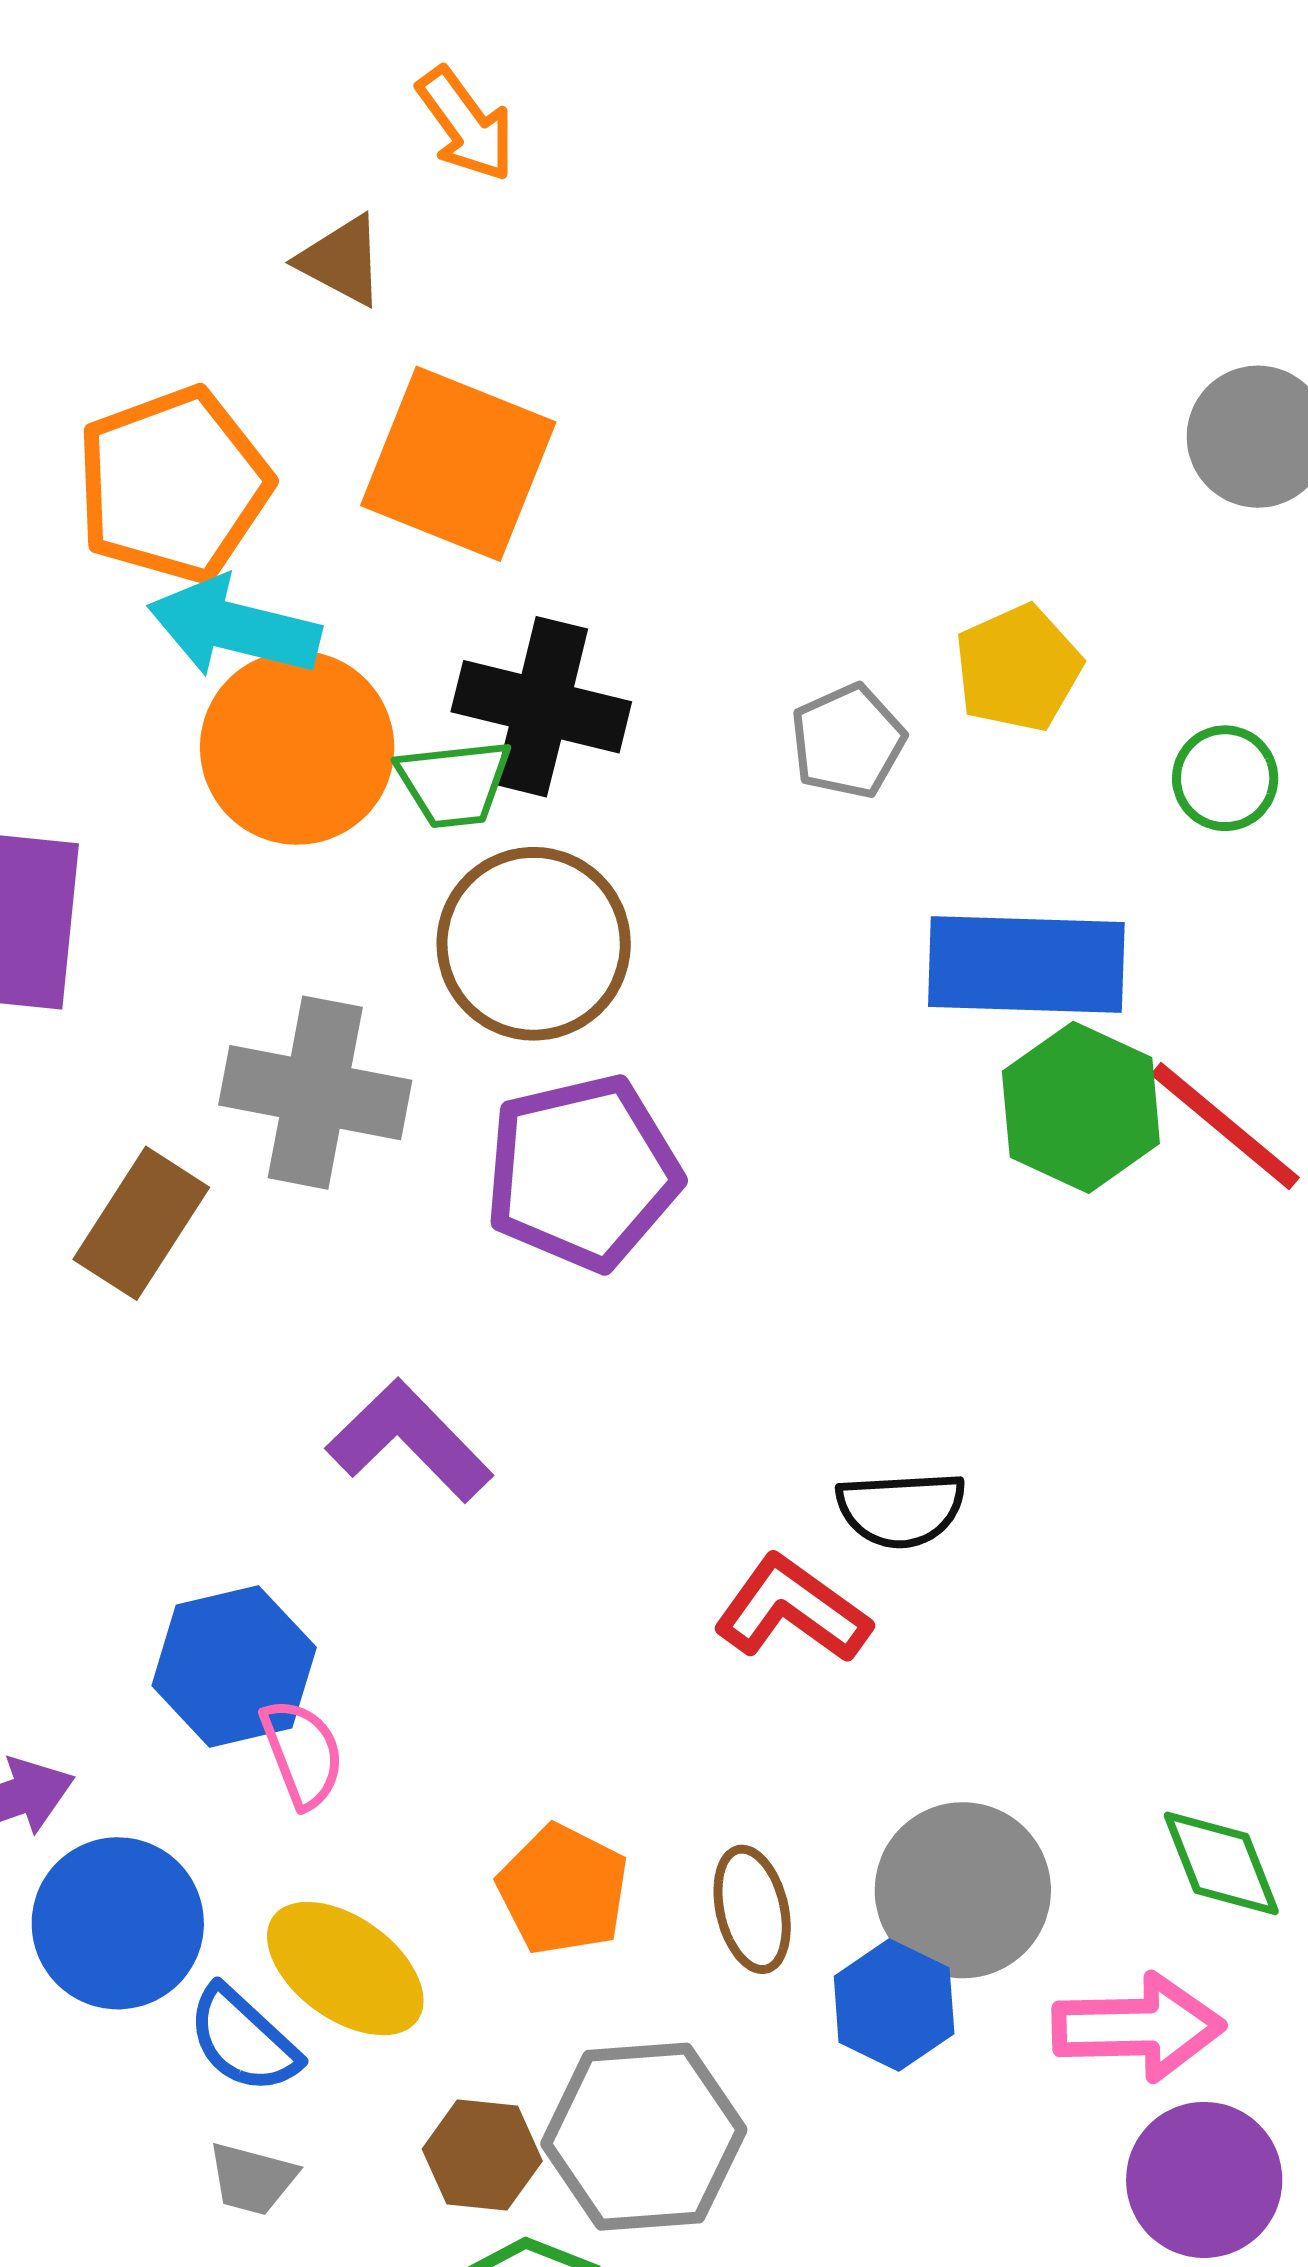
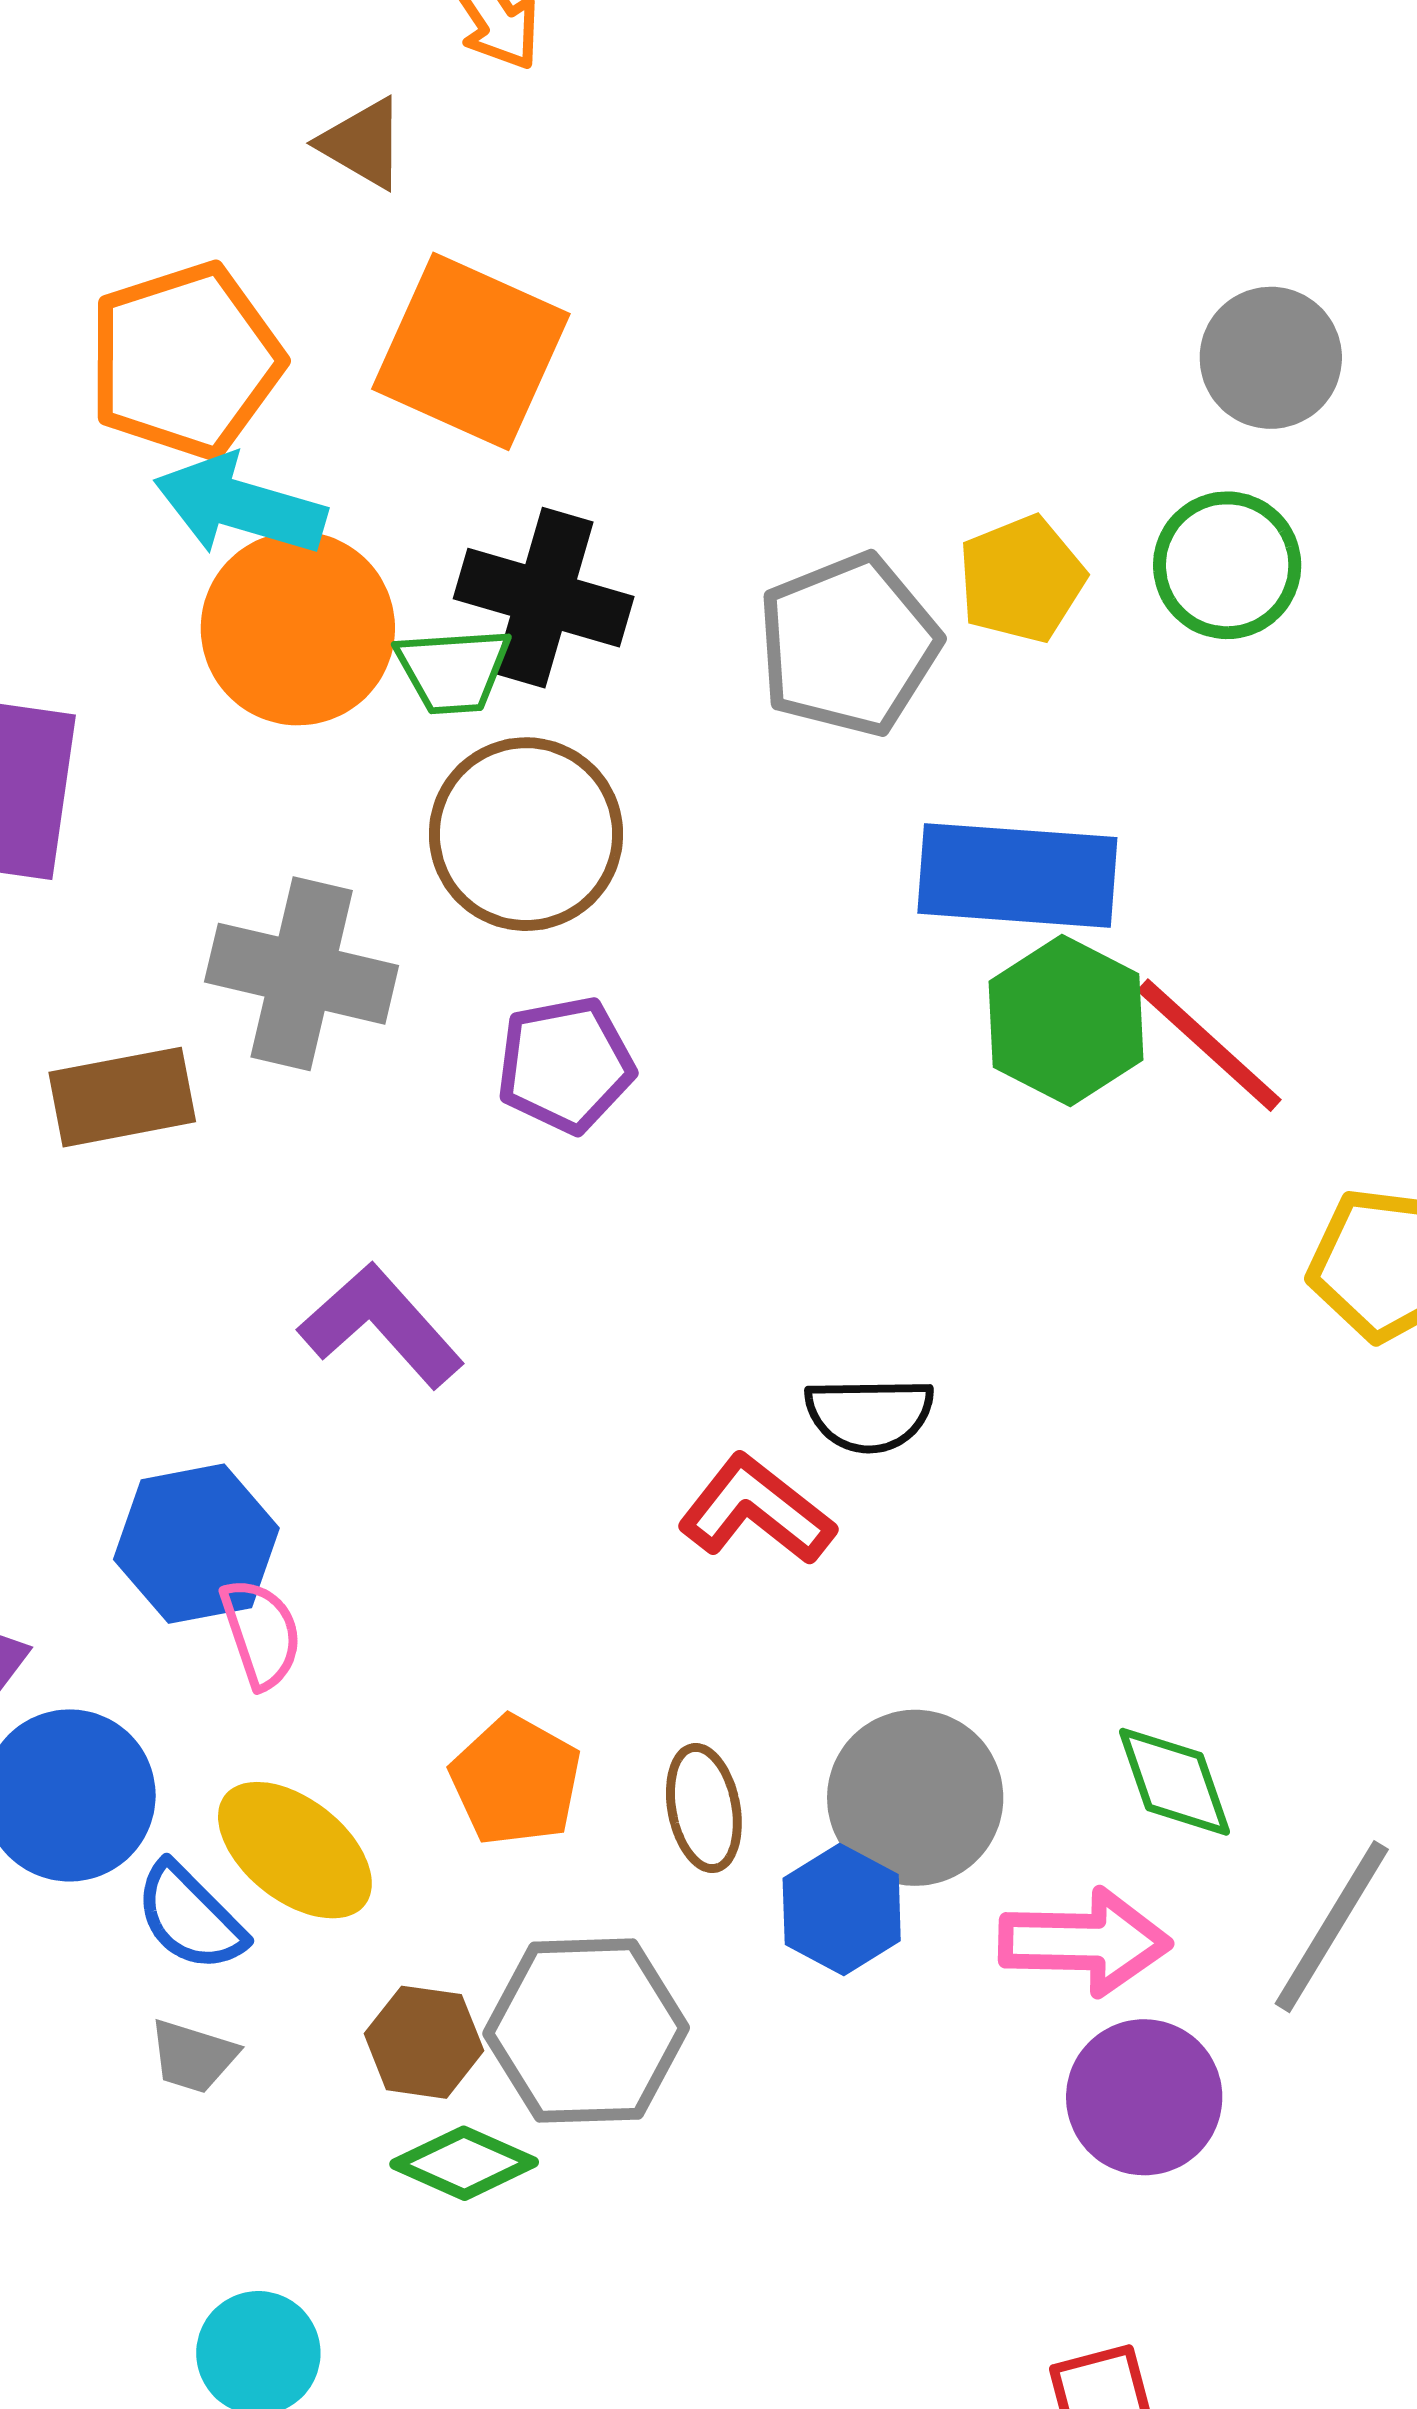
gray pentagon: (848, 741) -> (848, 645), size x1.6
green circle: (1225, 778) -> (1227, 565), moved, size x1.4
purple pentagon: (583, 1173) -> (565, 1065), size x0.7
brown rectangle: (141, 1223) -> (122, 1097), turned 44

